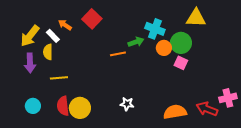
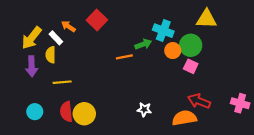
pink cross: (228, 98) -> (240, 103), turned 30
white star: (127, 104) -> (144, 110), moved
red arrow: (207, 109) -> (199, 101), moved

